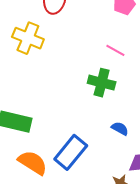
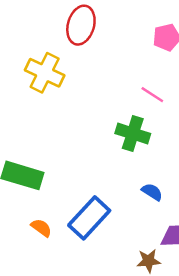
orange semicircle: (33, 163) -> (41, 228), size x0.6

